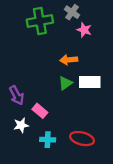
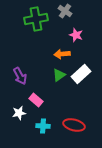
pink star: (84, 30) -> (76, 35), moved
white rectangle: (90, 82) -> (81, 74), turned -42
purple arrow: (17, 95) -> (20, 76), moved

